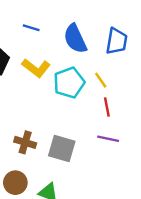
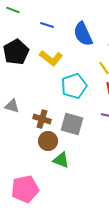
cyan pentagon: (69, 83) -> (74, 86), moved
brown circle: (15, 183) -> (48, 141), moved

